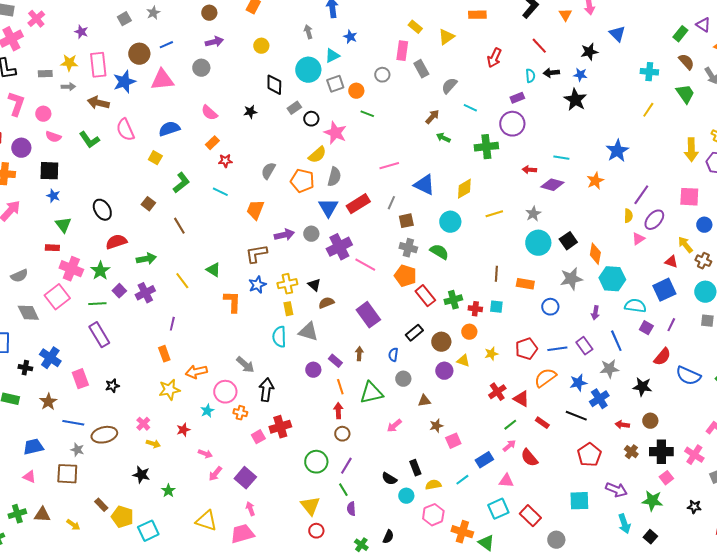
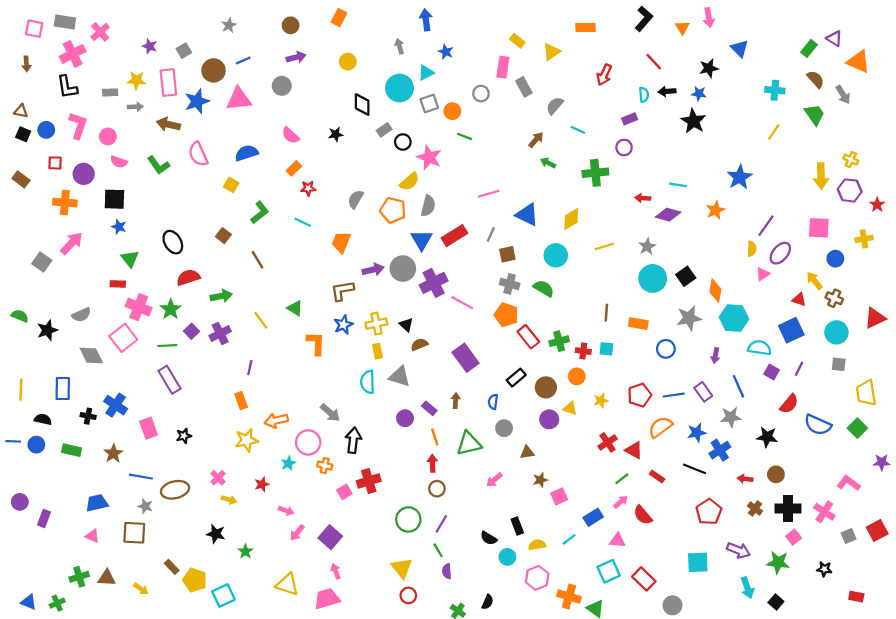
gray square: (124, 19) -> (184, 51), moved
purple circle: (512, 124) -> (624, 147), size x0.6
gray circle: (311, 234) -> (403, 269), size x1.5

